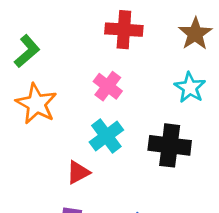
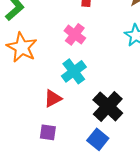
black cross: (170, 145) -> (108, 106), moved, turned 36

